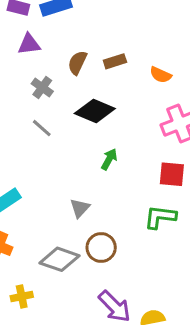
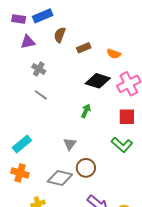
brown semicircle: (77, 63) -> (60, 35), moved
black diamond: (95, 111) -> (98, 81), moved
green L-shape: (160, 217) -> (122, 145), turned -140

